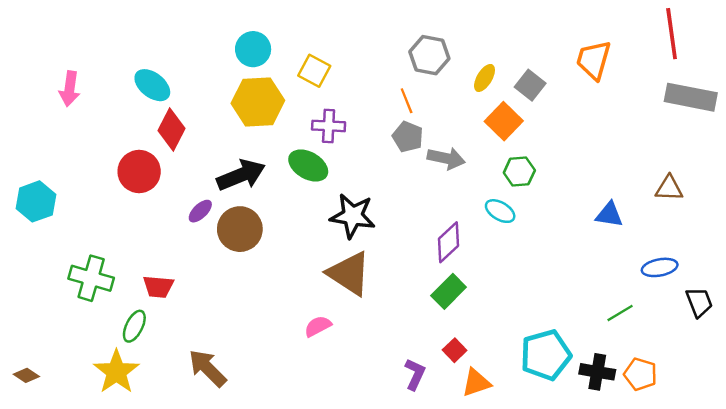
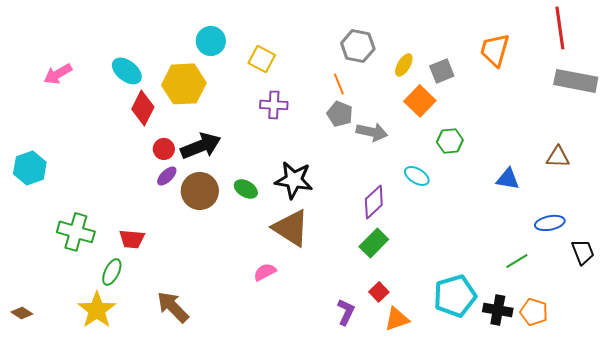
gray square: (530, 85) -> (442, 71), turned 30
pink arrow: (70, 89) -> (58, 74), turned 52
yellow hexagon: (258, 102) -> (184, 84), moved
green ellipse: (308, 165) -> (246, 189), moved, size x0.7
red circle: (139, 171) -> (164, 149), moved, size x0.6
green hexagon: (519, 171) -> (450, 141), moved

